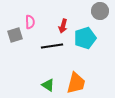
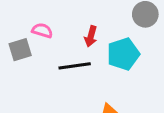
pink semicircle: (30, 22) -> (42, 30), turned -72

